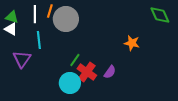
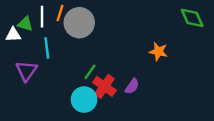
green triangle: (12, 17) -> (25, 24), moved
white triangle: (11, 29) -> (13, 35), turned -32

